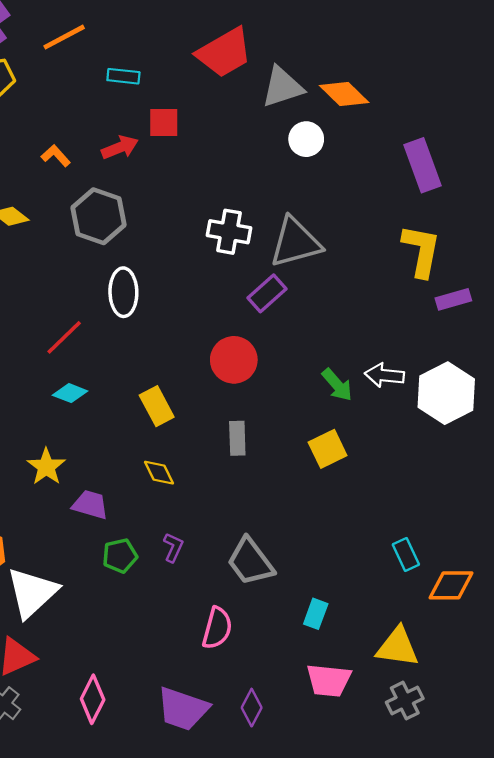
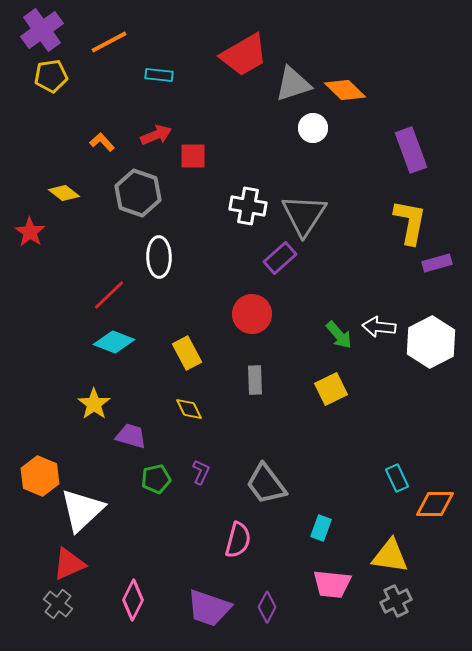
red square: (164, 122) -> (193, 156), moved
gray triangle: (296, 242) -> (304, 215), turned -42
cyan diamond: (70, 393) -> (114, 342), size x1.4

